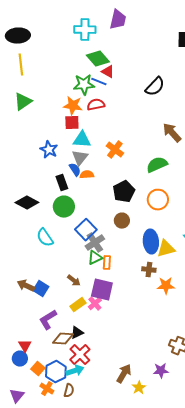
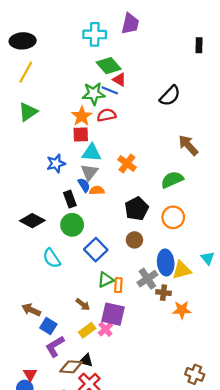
yellow line: (21, 65) -> (26, 72), turned 35
orange star: (73, 106) -> (82, 116), turned 30
blue star: (49, 150) -> (56, 164), turned 30
gray cross: (95, 243) -> (147, 279), moved
blue square: (41, 289) -> (48, 326), moved
black triangle: (77, 333) -> (86, 360), turned 40

